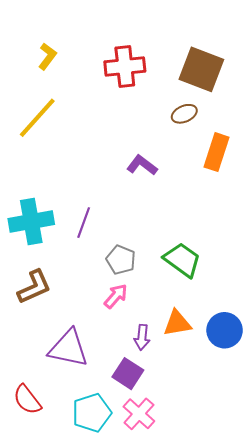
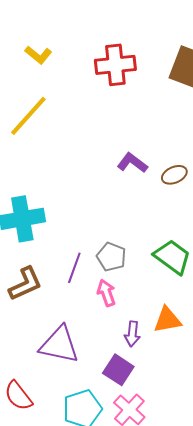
yellow L-shape: (47, 56) -> (38, 55), turned 92
brown ellipse: (184, 114) -> (174, 175), moved
purple line: (84, 223) -> (74, 268), moved
pink arrow: (116, 296) -> (106, 293), turned -60

